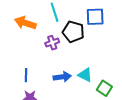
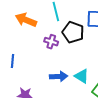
purple cross: (52, 43) -> (51, 42), turned 32
blue line: (26, 75) -> (12, 61), moved

